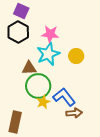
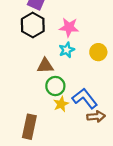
cyan star: (48, 54) -> (67, 50), size x0.6
green circle: (38, 86) -> (55, 86), size x0.7

